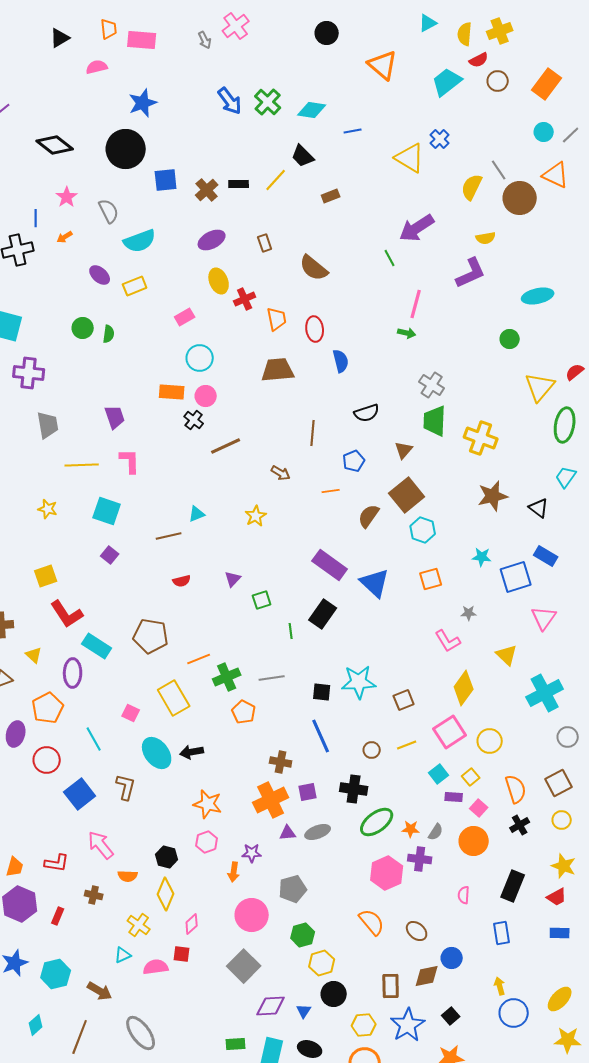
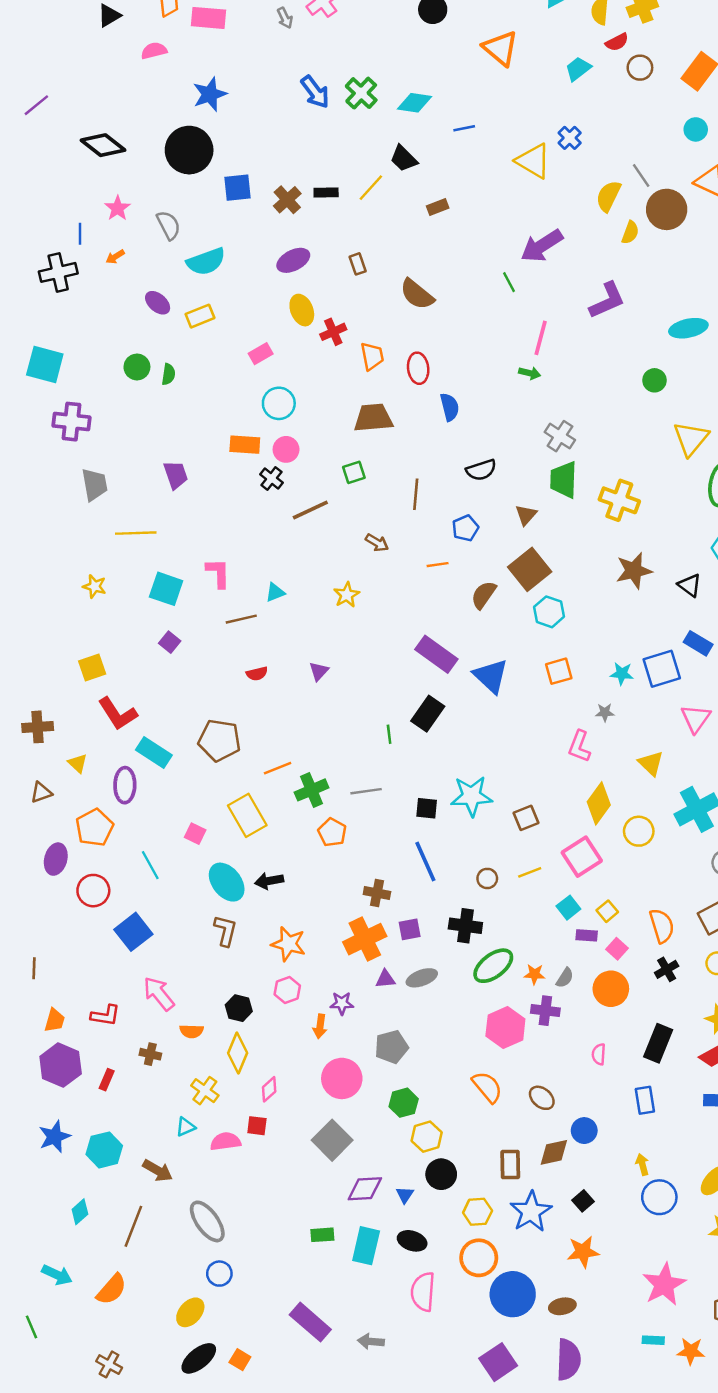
cyan trapezoid: (447, 82) -> (578, 69), size x0.7
yellow semicircle: (486, 238) -> (630, 232), moved, turned -60
pink L-shape: (130, 461) -> (218, 573), moved
cyan star: (482, 557) -> (622, 674), moved
green square: (262, 600) -> (354, 472), moved
pink L-shape: (448, 641) -> (579, 746), turned 52
yellow circle: (490, 741) -> (639, 831), moved
brown L-shape: (126, 787) -> (225, 931), moved

